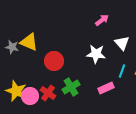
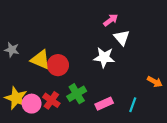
yellow triangle: (29, 42) -> (40, 60), moved
white triangle: (122, 43) -> (122, 38), moved
cyan line: (122, 71) -> (133, 105), moved
pink rectangle: (106, 88) -> (104, 104), moved

